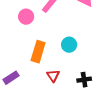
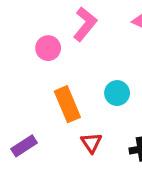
orange rectangle: (38, 52) -> (67, 104), turned -40

